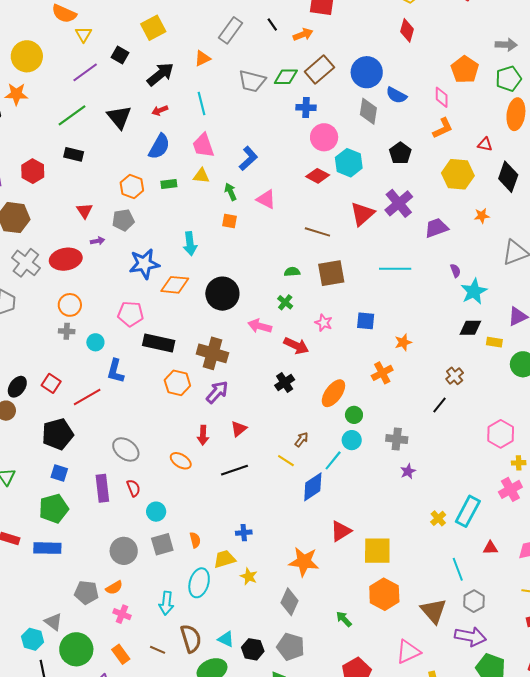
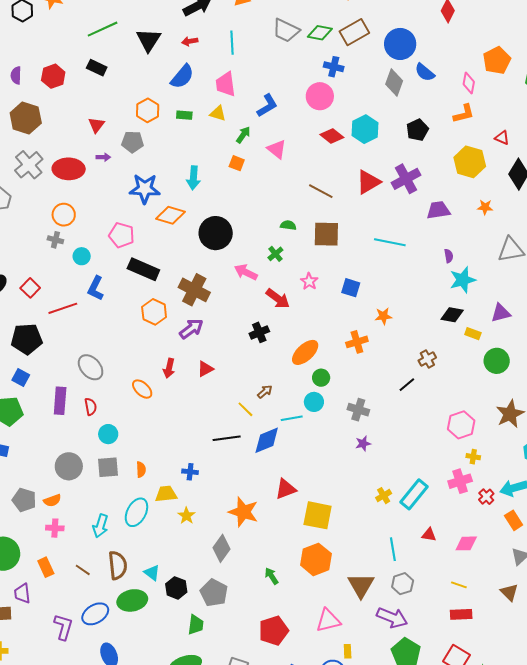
pink circle: (324, 137) -> (320, 96), moved
green arrow: (231, 192) -> (243, 135), turned 48
cyan line: (333, 460) -> (292, 418), turned 30
black line: (234, 470) -> (227, 438), moved
pink cross: (122, 614) -> (55, 528), turned -30

